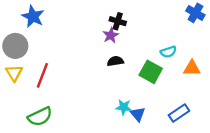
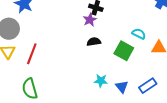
cyan semicircle: (168, 52) -> (139, 34), turned -136
blue triangle: (138, 114) -> (122, 87), moved
green semicircle: (40, 117) -> (30, 89), turned 100

